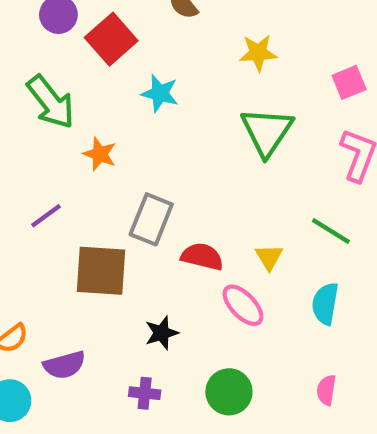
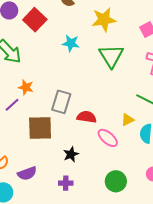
yellow star: (258, 53) -> (104, 20), size x1.4
cyan star: (160, 93) -> (71, 43), moved
orange star: (100, 154) -> (26, 87), moved
yellow triangle: (269, 257) -> (128, 120), moved, turned 40
green circle: (229, 392) -> (116, 181), moved

